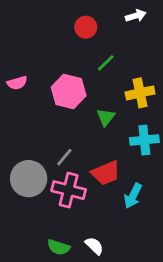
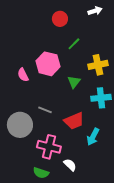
pink semicircle: (17, 83) -> (23, 75), moved, turned 80
gray line: (64, 157) -> (45, 110), turned 72
pink cross: (69, 190) -> (49, 147), moved
white semicircle: (94, 246) -> (70, 165), moved

